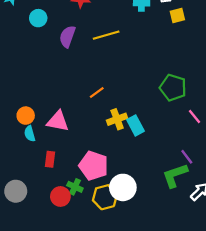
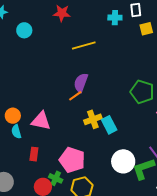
purple semicircle: (67, 36) -> (81, 83), moved
white circle: (123, 187) -> (123, 161), moved

